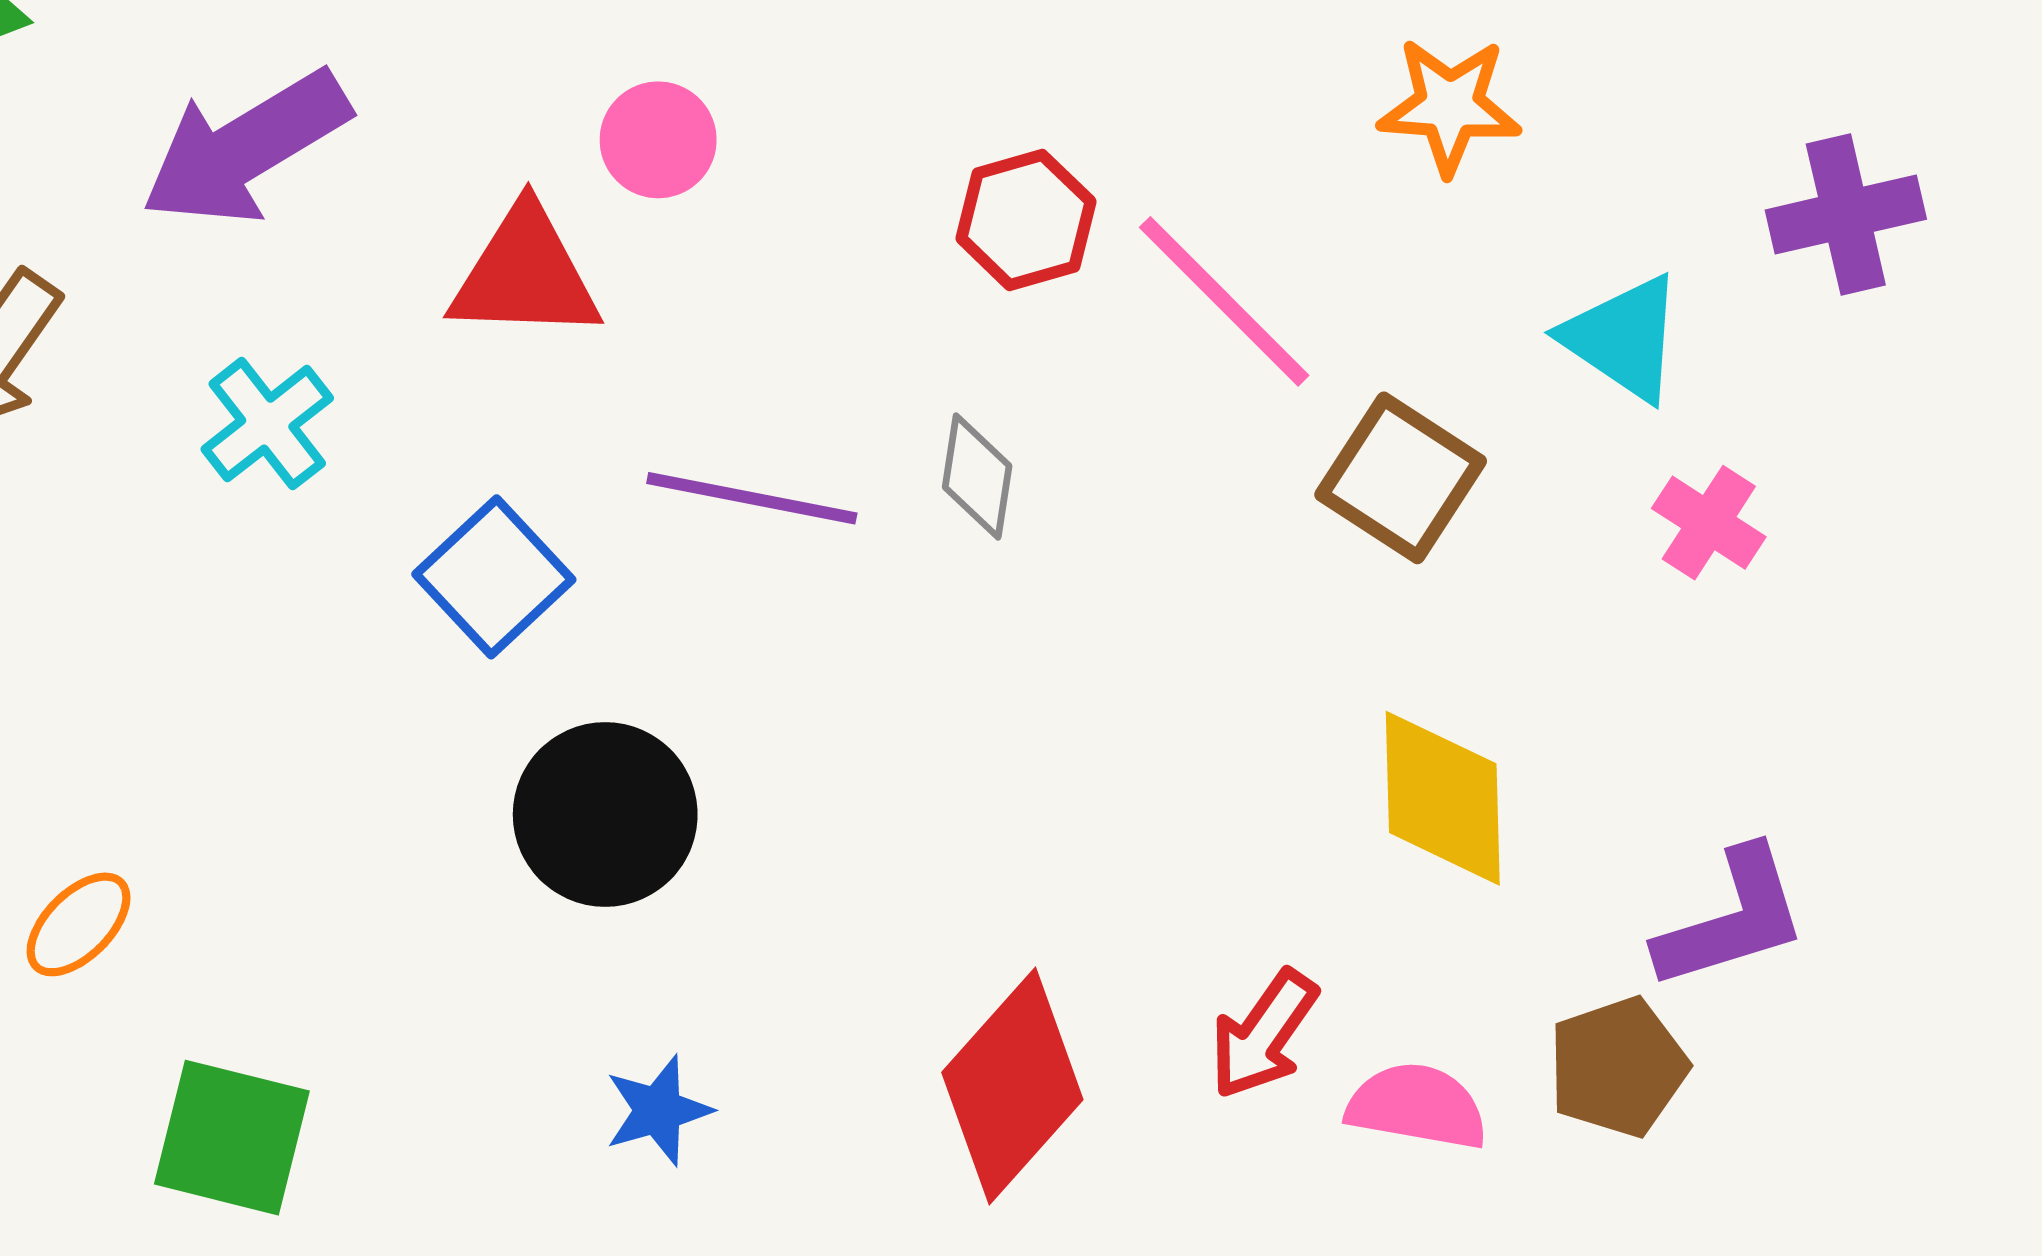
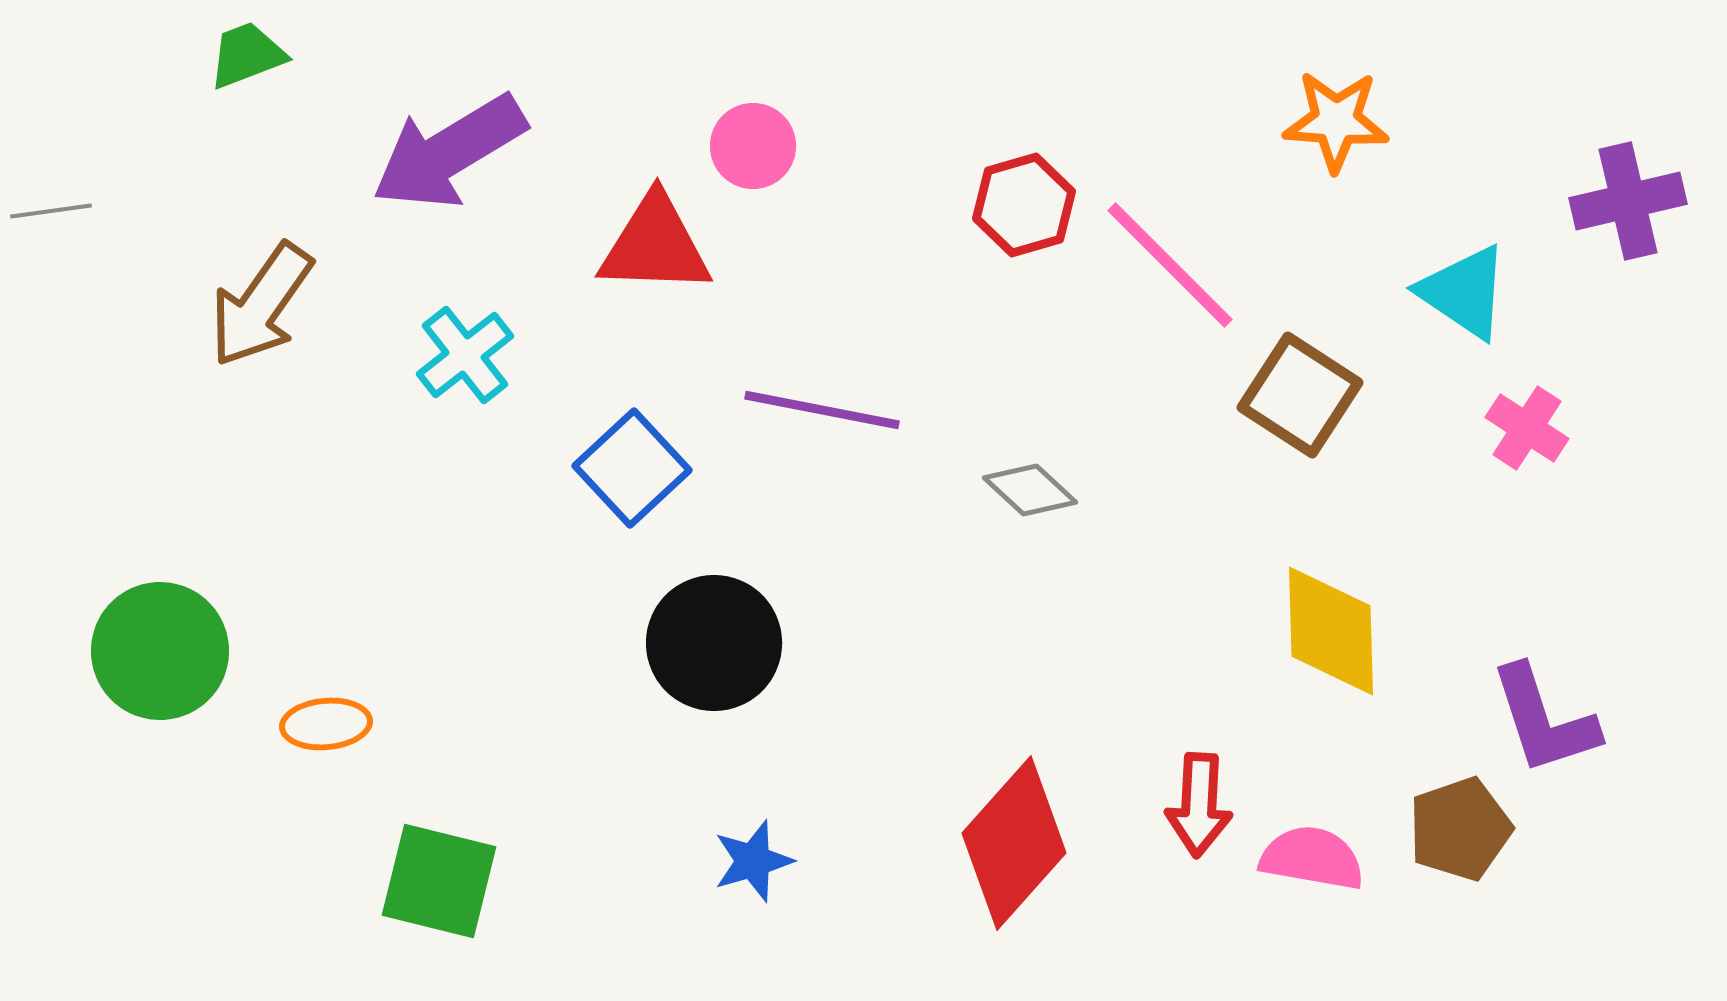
gray diamond: (977, 477) -> (1030, 490), moved, turned -56
purple L-shape: (1732, 919) -> (1544, 720), turned 89
orange ellipse: (79, 924) -> (326, 724), turned 40
red arrow: (1264, 1034) -> (1199, 805), turned -32

